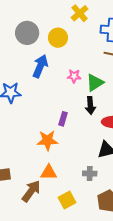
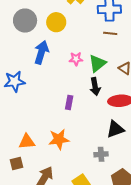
orange star: (47, 140) -> (59, 139), moved
orange triangle: (49, 172) -> (27, 142), moved

